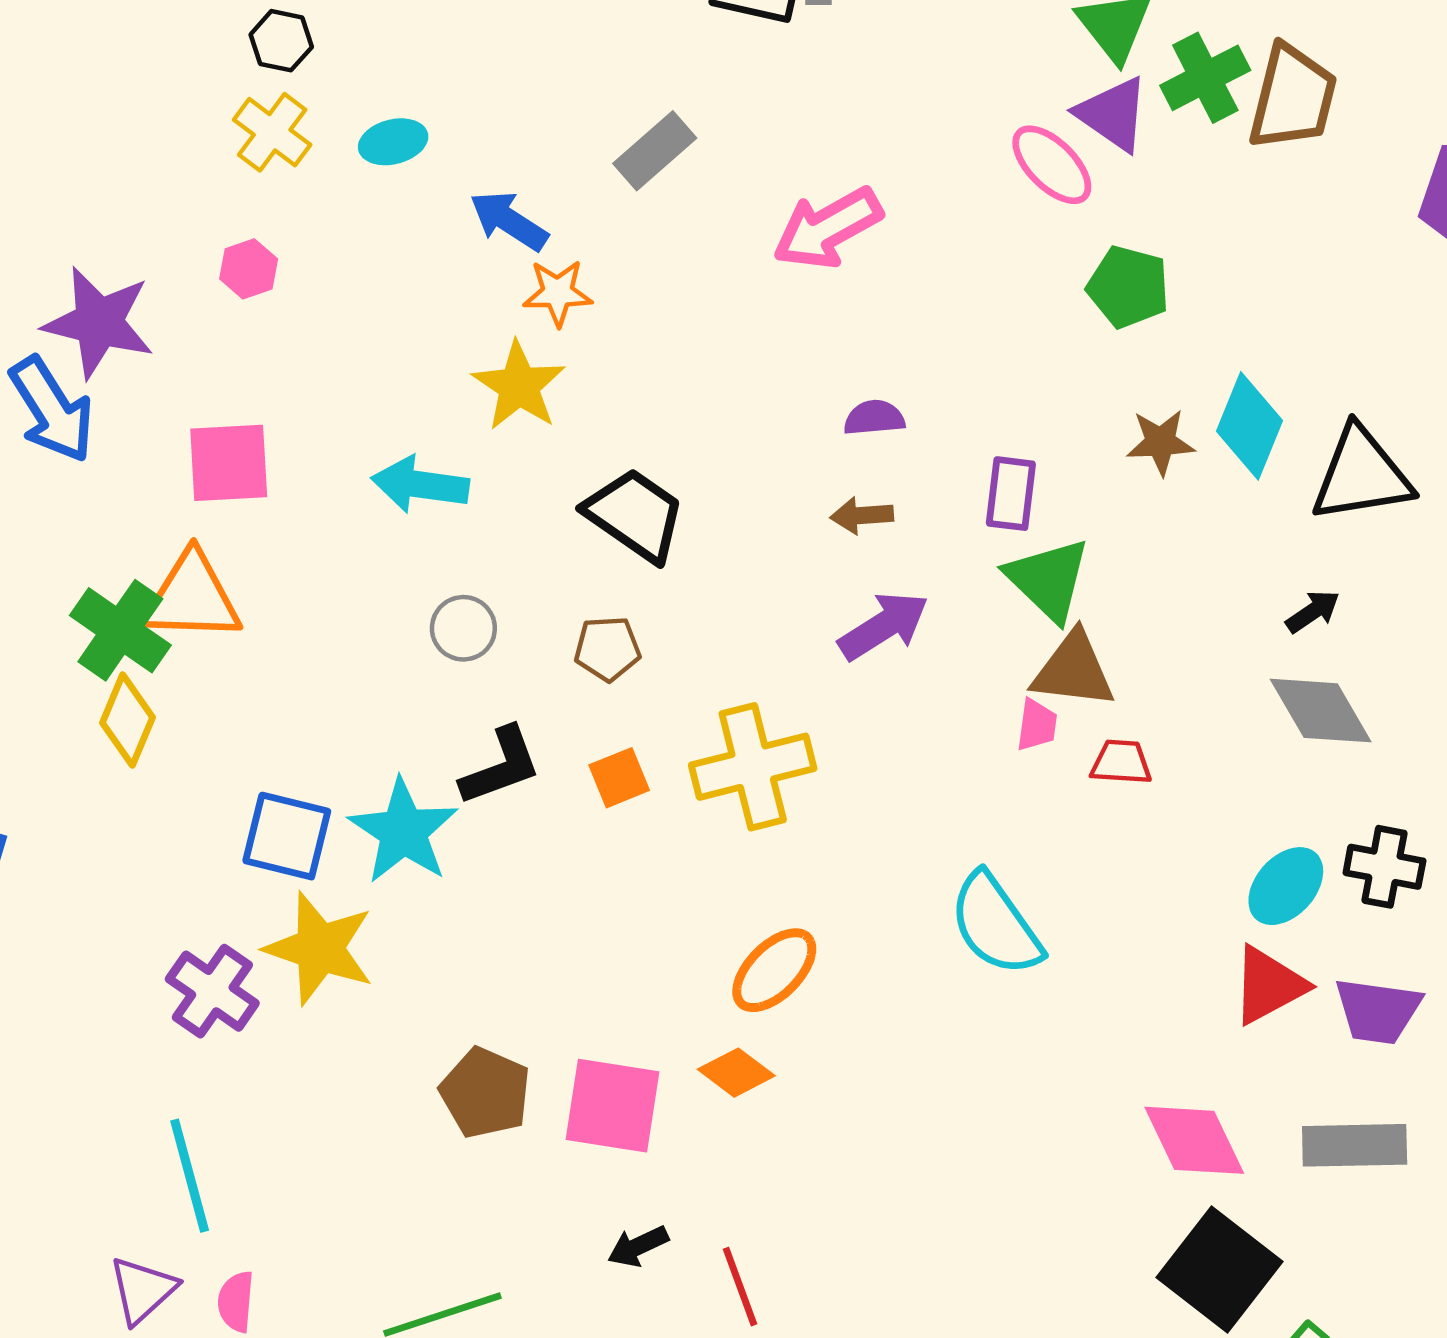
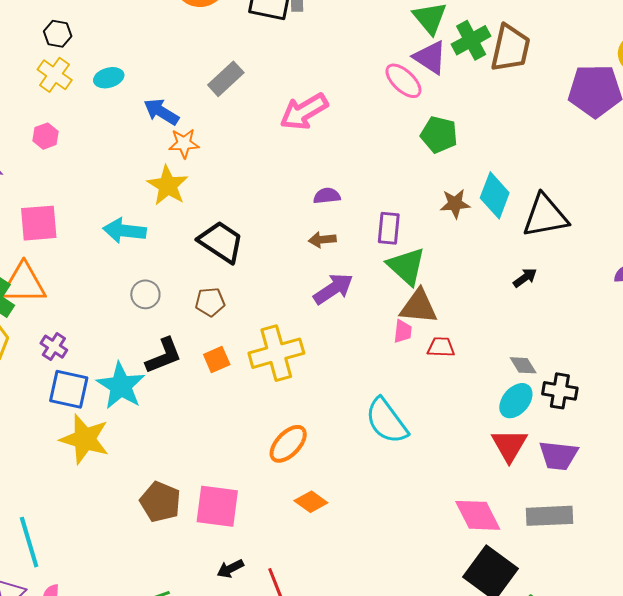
gray diamond: (1321, 711) -> (523, 365), moved, size x0.6
red triangle: (1269, 985) -> (509, 445), turned -30
purple cross: (212, 991) -> (54, 347), moved, size x0.7
orange diamond: (736, 1073) -> (311, 502), moved

